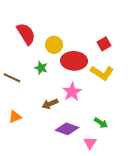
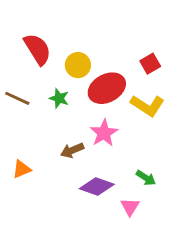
red ellipse: (74, 61) -> (107, 88), turned -30
brown line: (12, 78) -> (17, 98), moved

